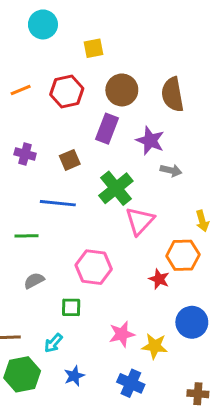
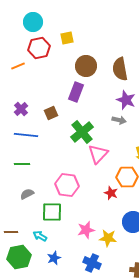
red hexagon: (67, 91) -> (39, 48), moved
purple star: (150, 141) -> (126, 100), moved
purple cross: (25, 154) -> (21, 109), turned 32
blue line: (58, 203) -> (26, 135), moved
green square: (71, 307) -> (52, 212), size x1.5
cyan arrow: (53, 343) -> (40, 236), turned 80

